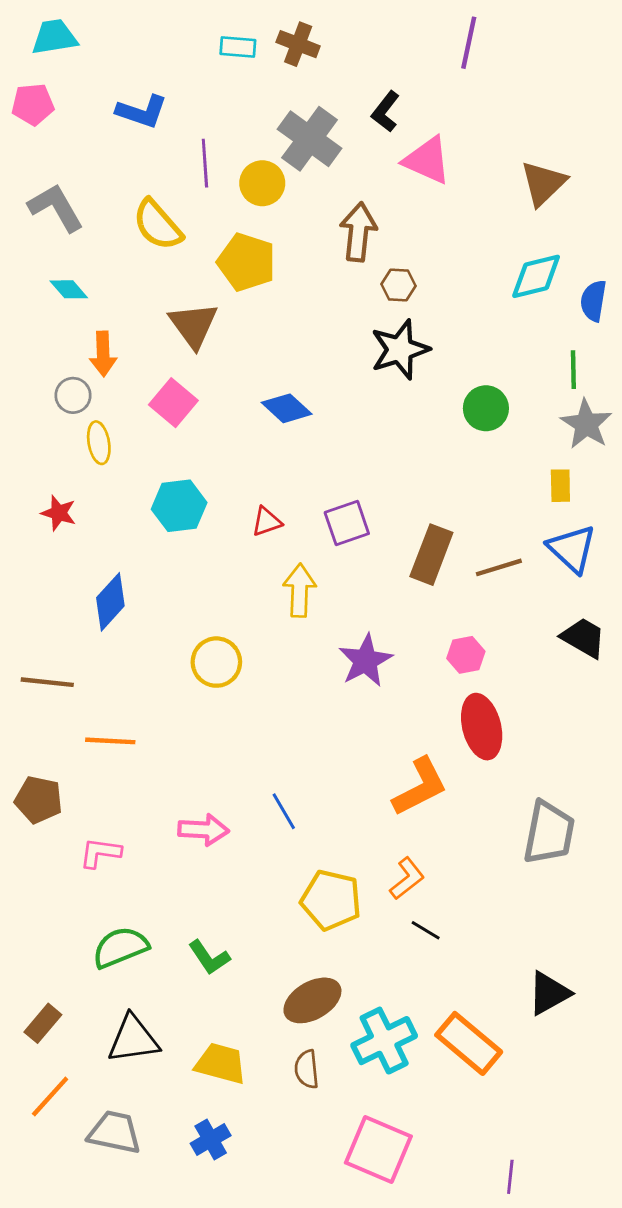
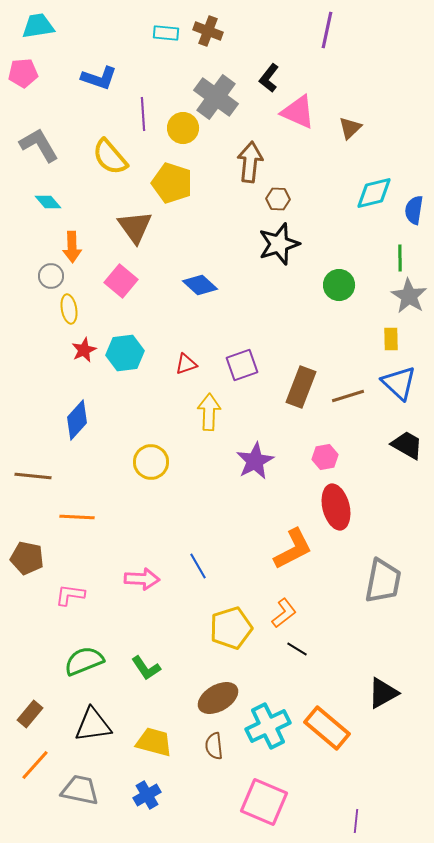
brown triangle: (543, 183) -> (350, 128), moved, size x0.7
red star: (59, 513) -> (84, 350), moved, turned 30
yellow pentagon: (331, 900) -> (231, 628), turned -30

